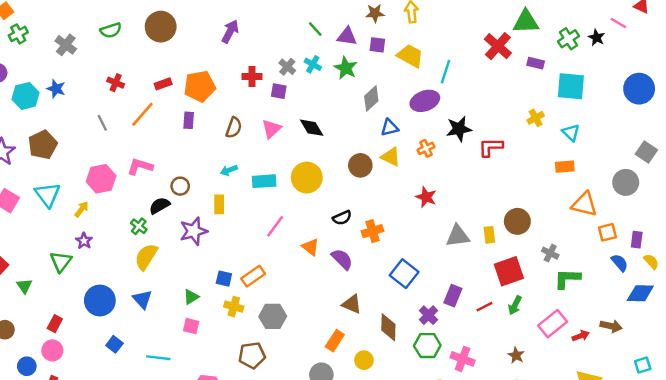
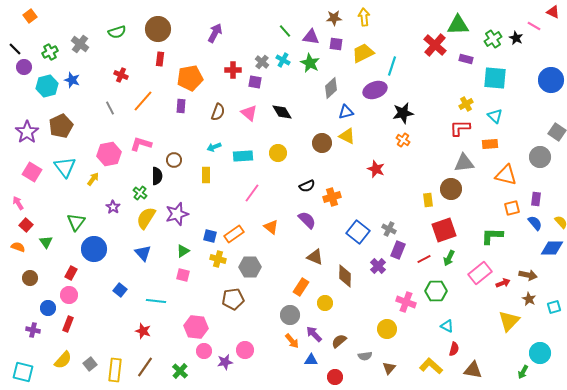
green cross: (18, 34) -> (50, 52), moved
yellow trapezoid: (410, 56) -> (363, 53), turned -55
red rectangle: (163, 84) -> (160, 59), moved, turned -64
pink triangle: (271, 129) -> (249, 113), turned -36
red L-shape: (491, 147) -> (460, 128), moved
orange cross: (426, 148) -> (403, 140), moved, turned -32
yellow circle: (307, 178) -> (278, 153), size x0.7
black semicircle: (159, 206) -> (157, 176), turned 120
purple star: (194, 231) -> (177, 214), moved
orange square: (607, 232) -> (512, 208), moved
gray triangle: (458, 236) -> (464, 163), moved
purple rectangle: (637, 240) -> (536, 199), moved
purple star: (84, 241) -> (113, 207), moved
orange triangle: (310, 247) -> (271, 227), moved
gray cross: (550, 253) -> (389, 229), moved
blue circle: (100, 300) -> (94, 249), moved
green hexagon: (427, 346) -> (436, 291), moved
brown star: (516, 355) -> (529, 299), moved

